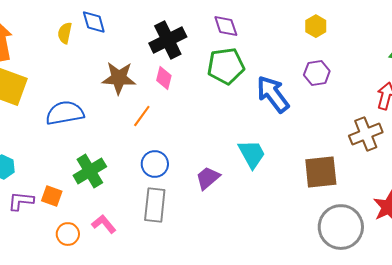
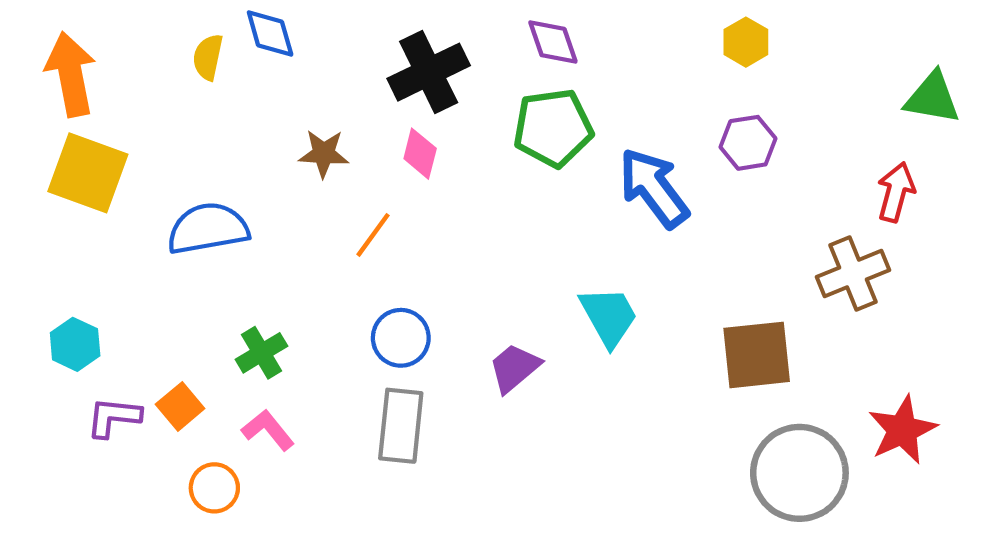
brown star: (119, 78) -> (324, 154), size x0.7
green cross: (90, 171) -> (261, 353), size x0.7
orange square: (52, 196) -> (180, 406), turned 30
pink L-shape: (104, 224) -> (268, 430), moved

